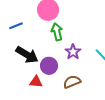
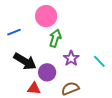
green arrow: (57, 32) -> (55, 38), turned 30

